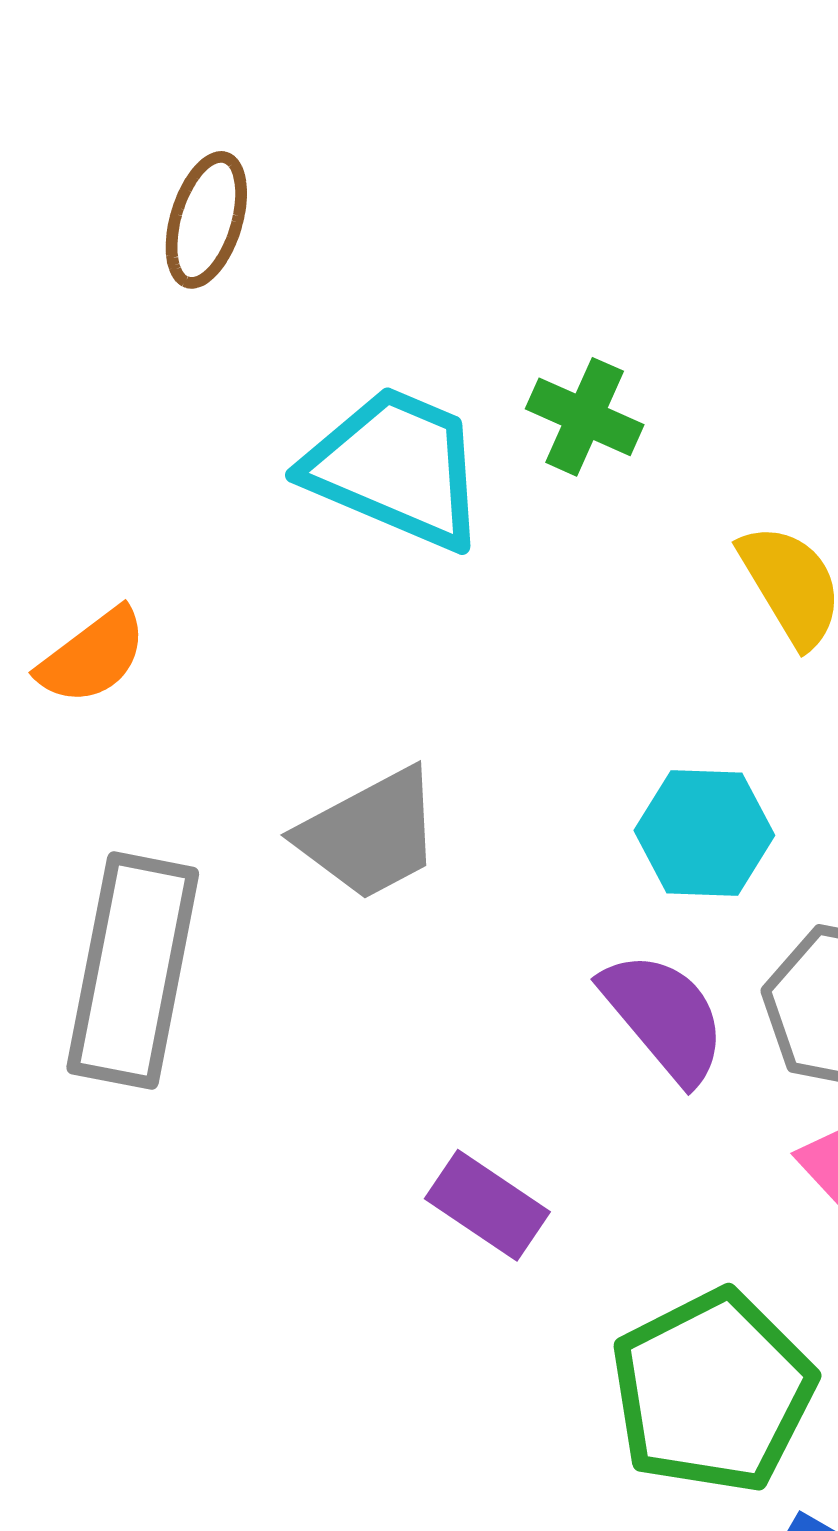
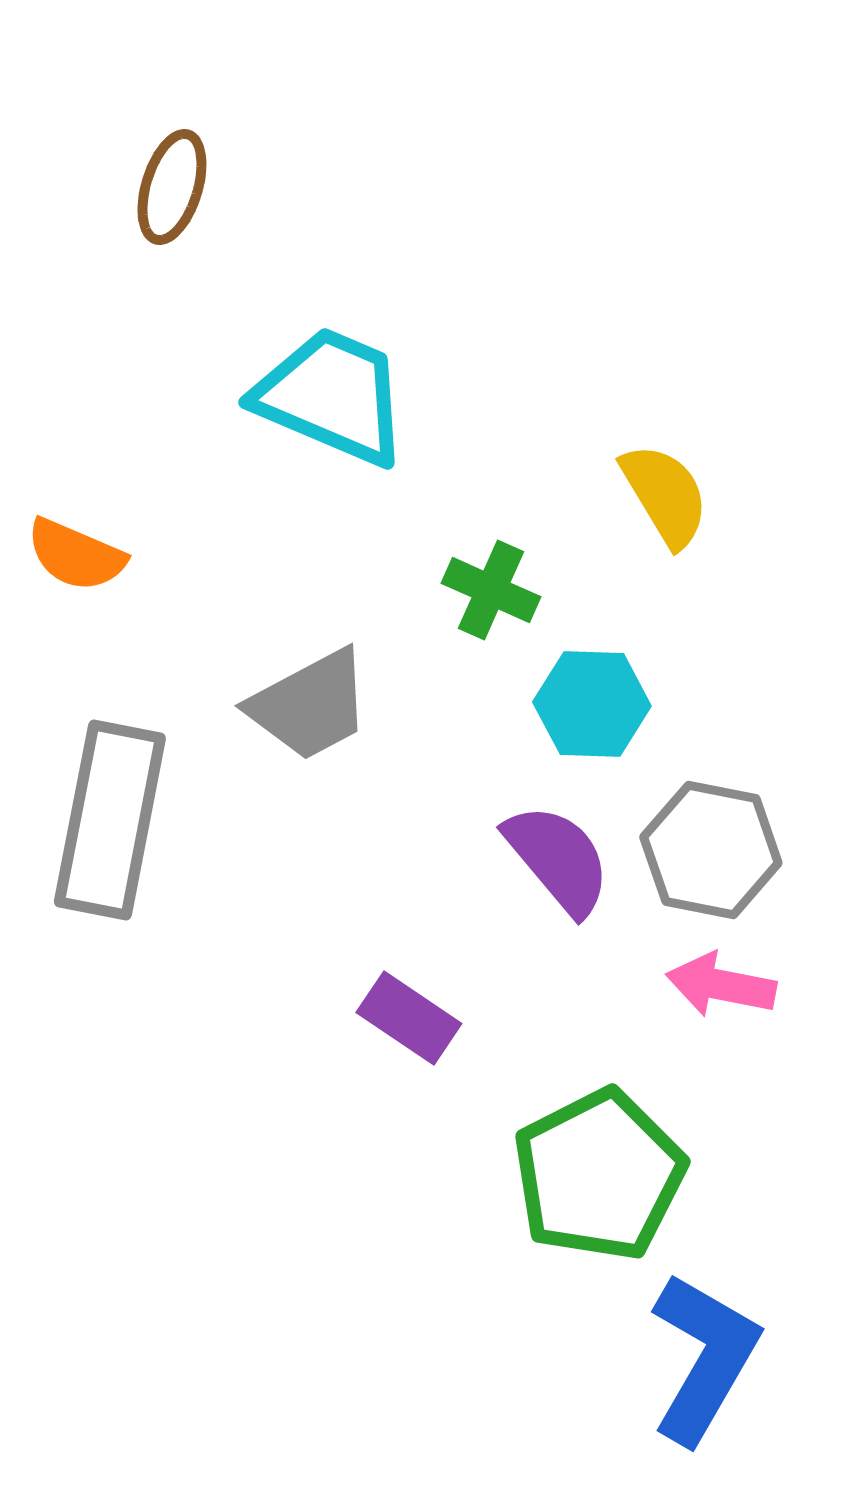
green cross: (585, 417) -> (491, 590), moved
orange semicircle: (92, 656) -> (76, 555), turned 60

